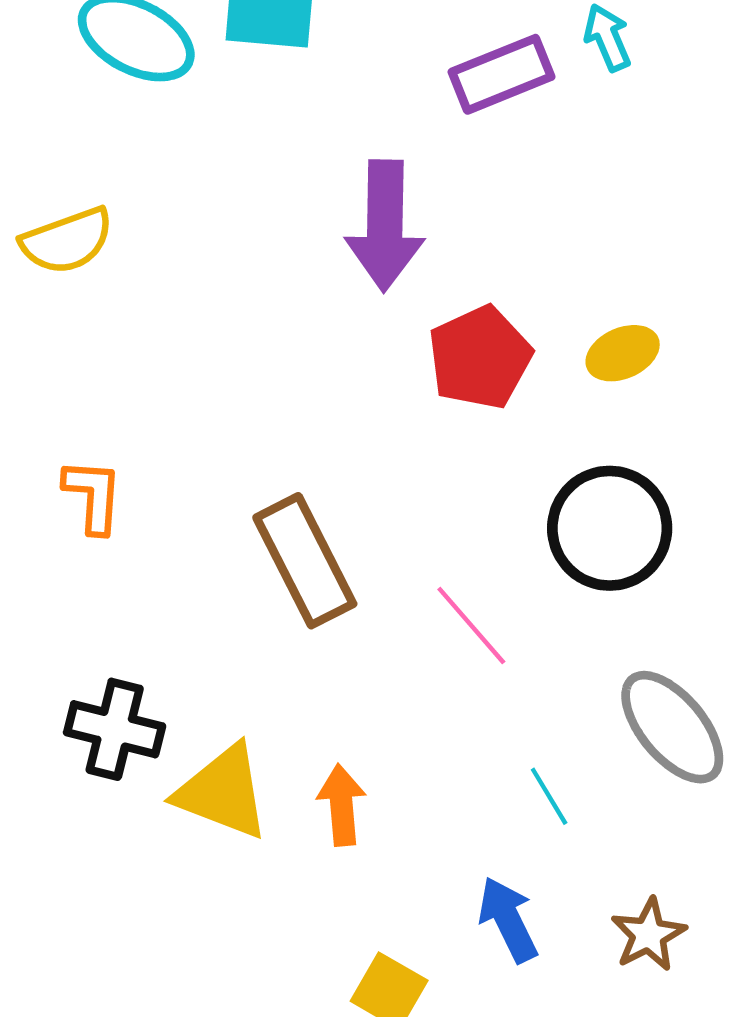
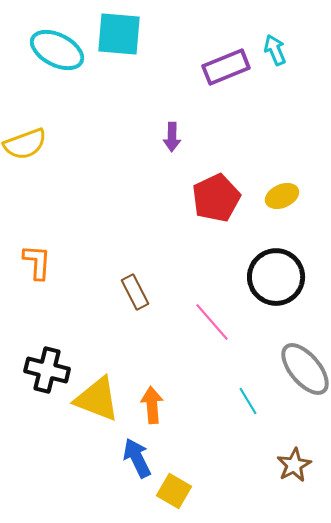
purple arrow: (385, 226) -> (172, 137), size x0.5
brown rectangle: (305, 561) -> (135, 292), size x0.6
blue arrow: (508, 920) -> (137, 458), moved

